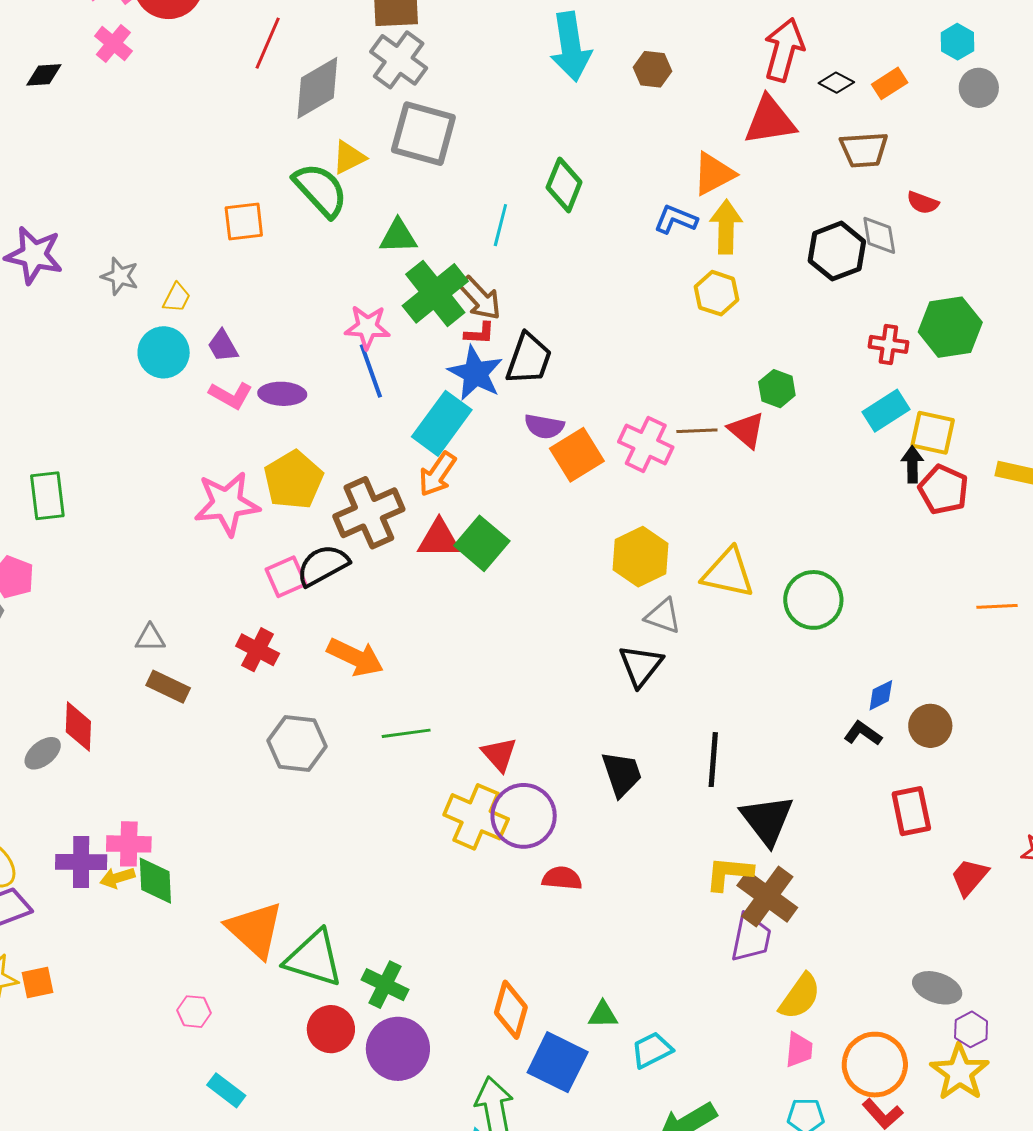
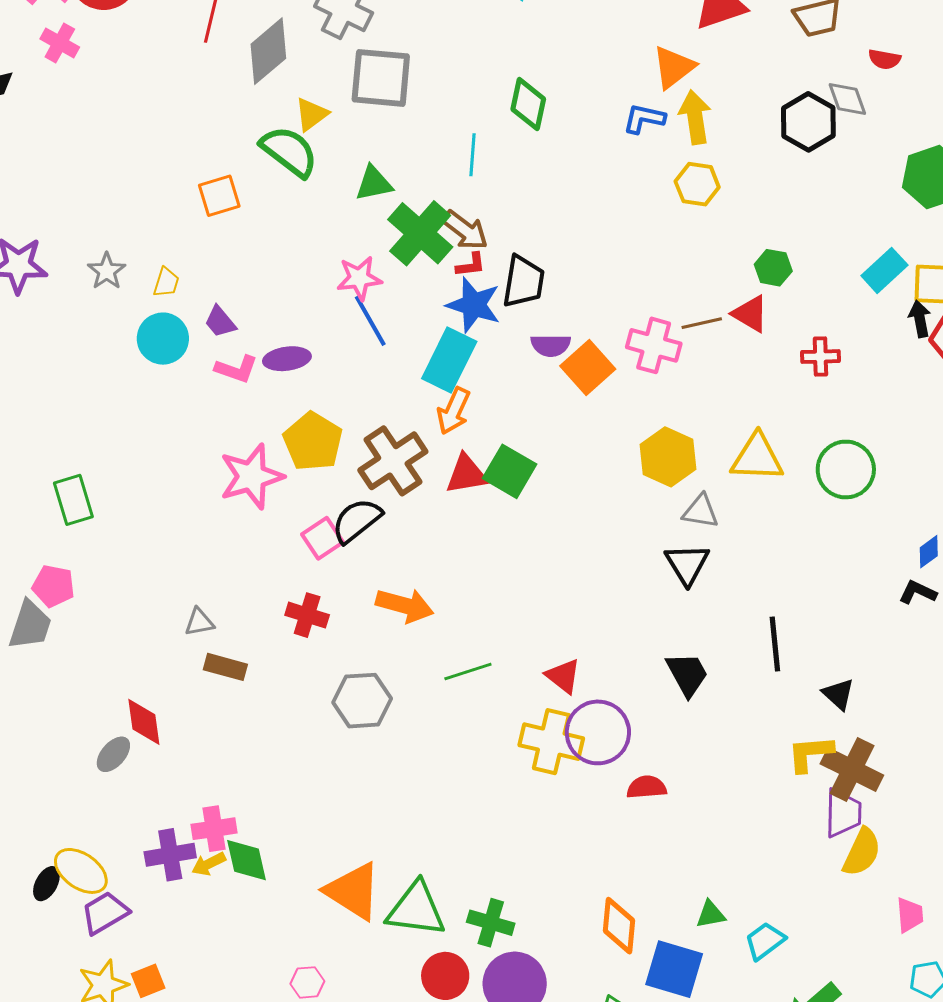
gray star: (120, 276) -> (107, 271), turned 30
red cross: (888, 344) -> (820, 357), moved
black triangle: (767, 820) -> (838, 694), size x0.6
yellow semicircle: (800, 996) -> (862, 852), moved

